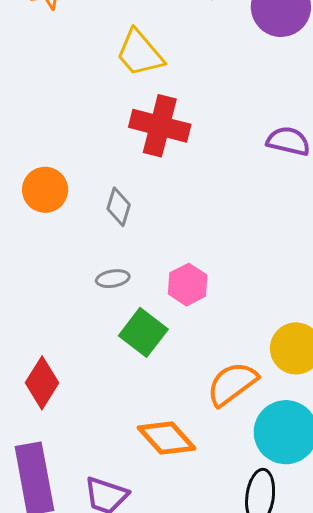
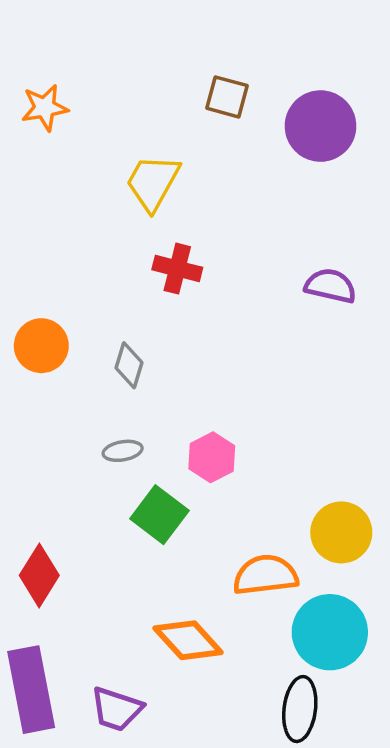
yellow trapezoid: (140, 53) -> (153, 182), turned 70
red cross: (160, 126) -> (177, 269), size x0.7
orange semicircle: (232, 384) -> (265, 575), turned 30

